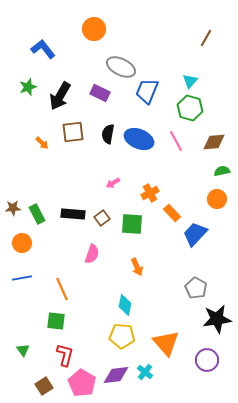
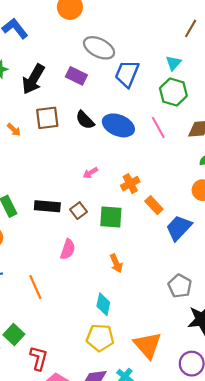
brown line: (206, 38) -> (191, 28), moved
black semicircle: (108, 134) -> (85, 120), turned -54
green square: (56, 321) -> (14, 334), moved, turned 36

